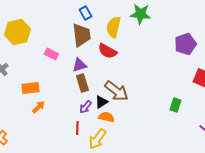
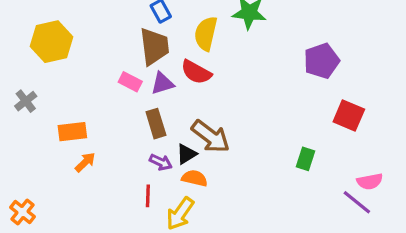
pink rectangle: (51, 54) -> (130, 82), moved
purple triangle: (79, 65) -> (162, 83), moved
purple arrow: (85, 107) -> (161, 162), turned -104

